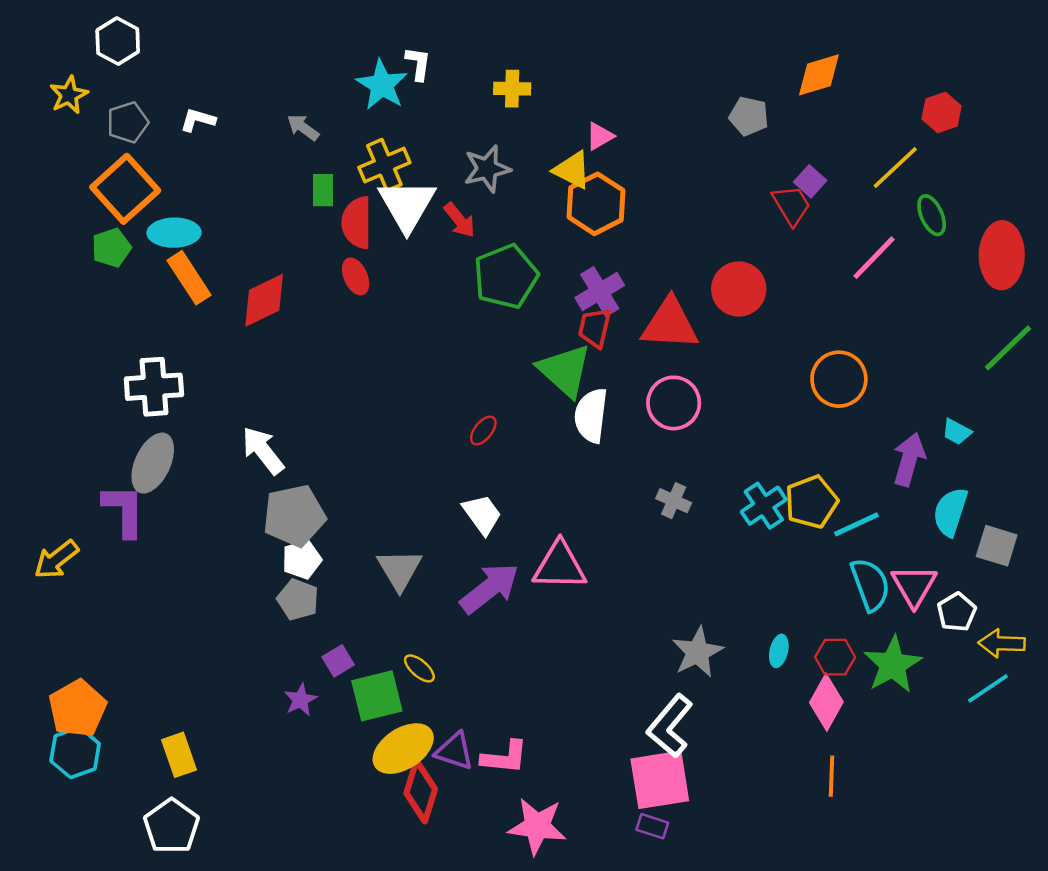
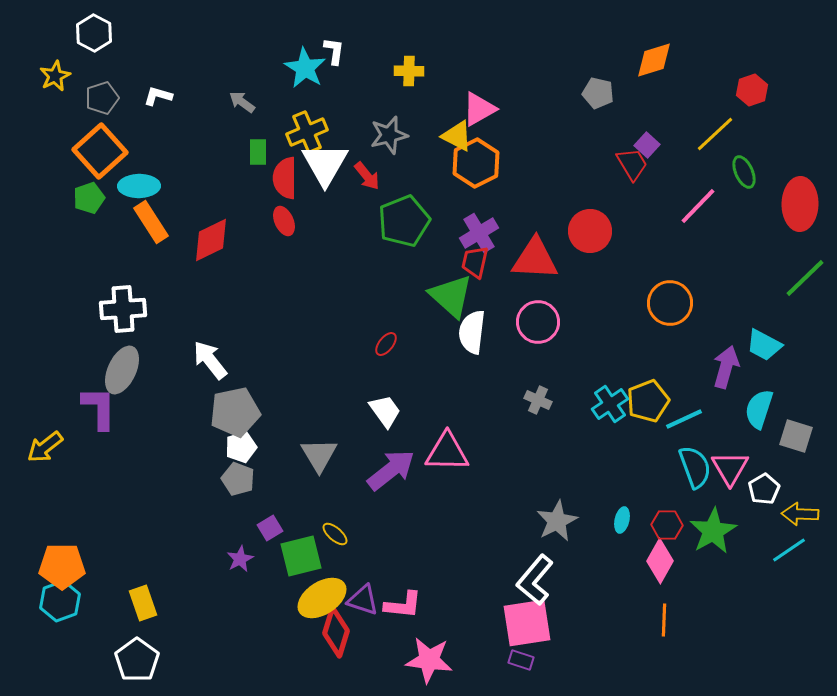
pink triangle: (600, 136) -> (479, 109), size x1.5
cyan trapezoid: (957, 432) -> (764, 345), size x1.5
orange pentagon: (78, 708) -> (62, 566), turned 30

